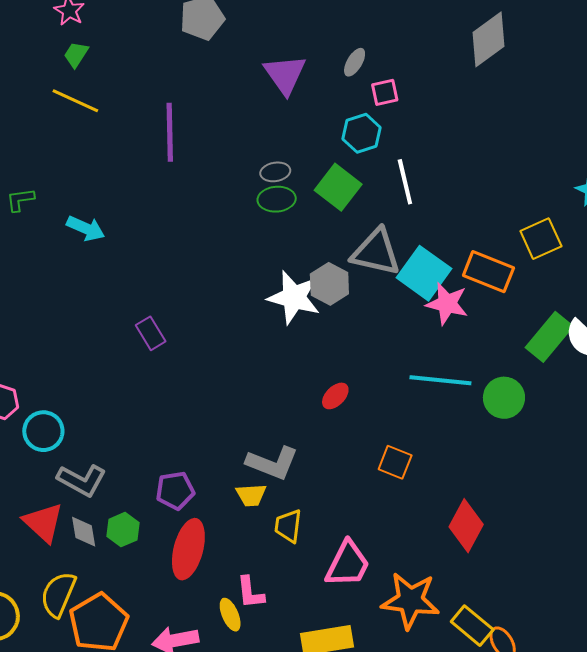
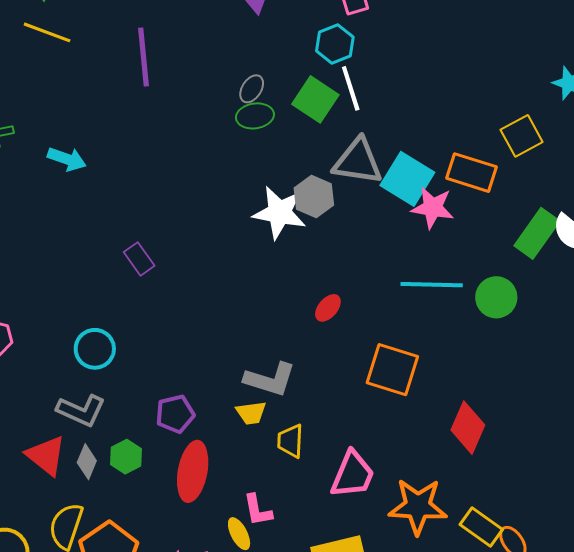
gray ellipse: (275, 172) -> (252, 89), turned -44
white line: (405, 182) -> (351, 88), moved
cyan circle: (43, 431) -> (95, 349), moved
orange square: (395, 462) -> (392, 370), size x1.6
gray diamond: (84, 532) -> (87, 462), turned 36

